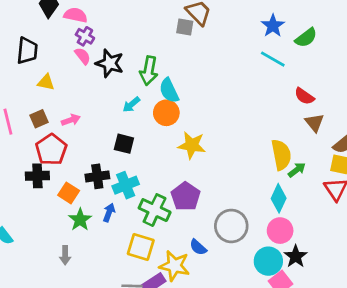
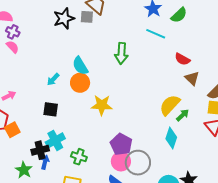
black star: (110, 63) -> (64, 19), moved, turned -30
green arrow: (149, 71) -> (121, 53), moved
yellow semicircle: (281, 155) -> (170, 105), turned -120
black cross: (97, 176) -> (40, 150), moved
orange square: (69, 193) -> (12, 130), moved, turned 35
purple pentagon: (186, 196) -> (121, 144), moved
green cross: (155, 210) -> (79, 157), size x0.7
pink circle: (280, 231) -> (121, 161), moved

